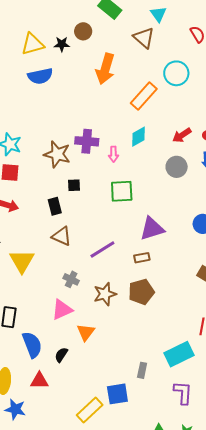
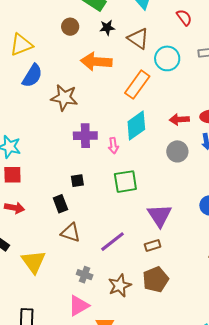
brown triangle: (144, 38) -> (138, 39), moved
black star: (62, 44) -> (107, 28), moved
orange arrow: (105, 69) -> (96, 62), turned 84
blue semicircle: (40, 76) -> (32, 76), turned -40
red arrow: (182, 135) -> (179, 119), turned 36
cyan diamond: (138, 137) -> (136, 126), size x1.4
brown star: (57, 154) -> (64, 98), moved
purple triangle: (152, 229) -> (159, 215), turned -40

